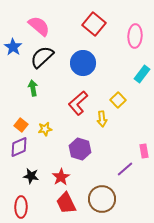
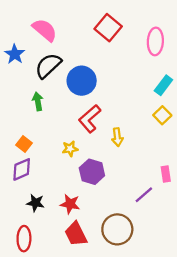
blue circle: (83, 63) -> (82, 81), moved
yellow square: (118, 100) -> (162, 115), moved
yellow star: (45, 129) -> (70, 149), moved
red star: (61, 177) -> (70, 204), turned -30

